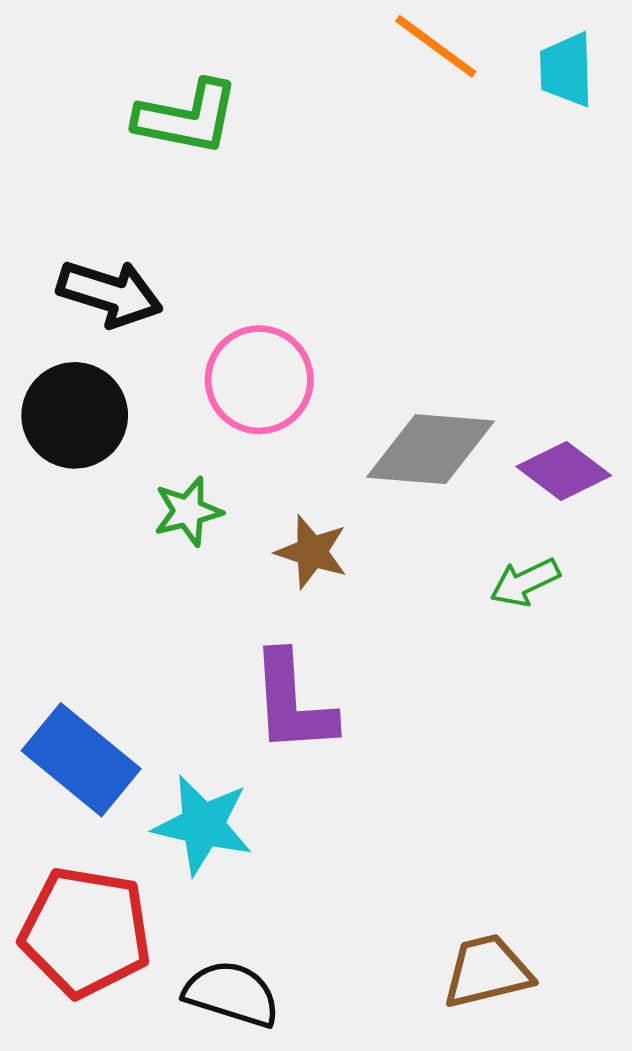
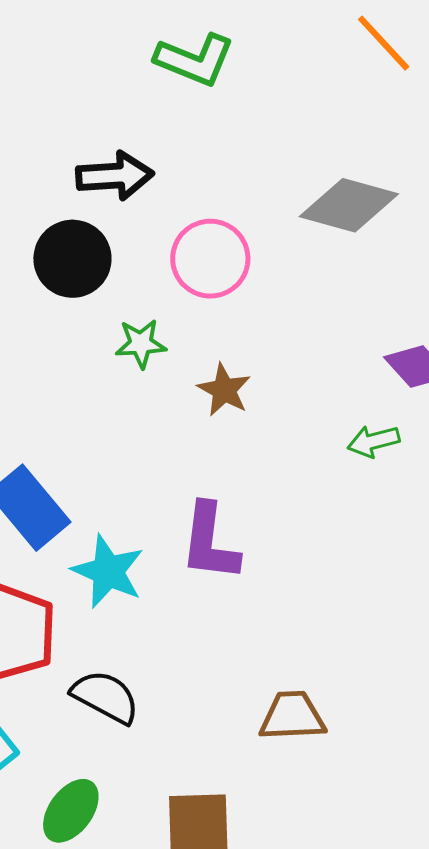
black arrow: (110, 293) -> (115, 176), turned -32
gray diamond: (431, 449) -> (349, 205), moved
purple L-shape: (293, 703) -> (210, 542), moved

